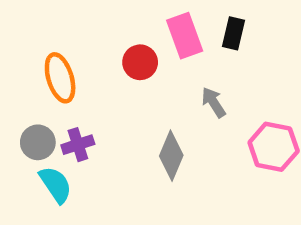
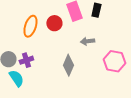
orange ellipse: (60, 78) -> (30, 26), moved, turned 35
gray arrow: (213, 102) -> (87, 41), turned -64

